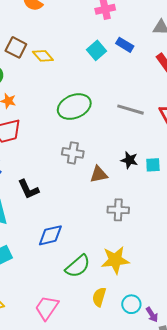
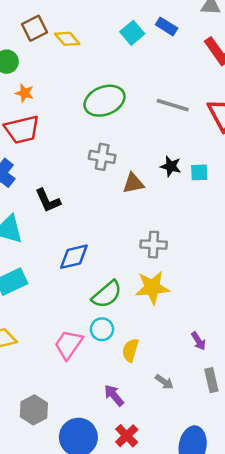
brown square: (16, 47) -> (35, 28), turned 35
gray cross: (118, 210) -> (154, 245), moved
yellow semicircle: (99, 297) -> (130, 350), moved
cyan circle: (131, 304) -> (102, 329), moved
purple arrow: (152, 315) -> (198, 341), moved

